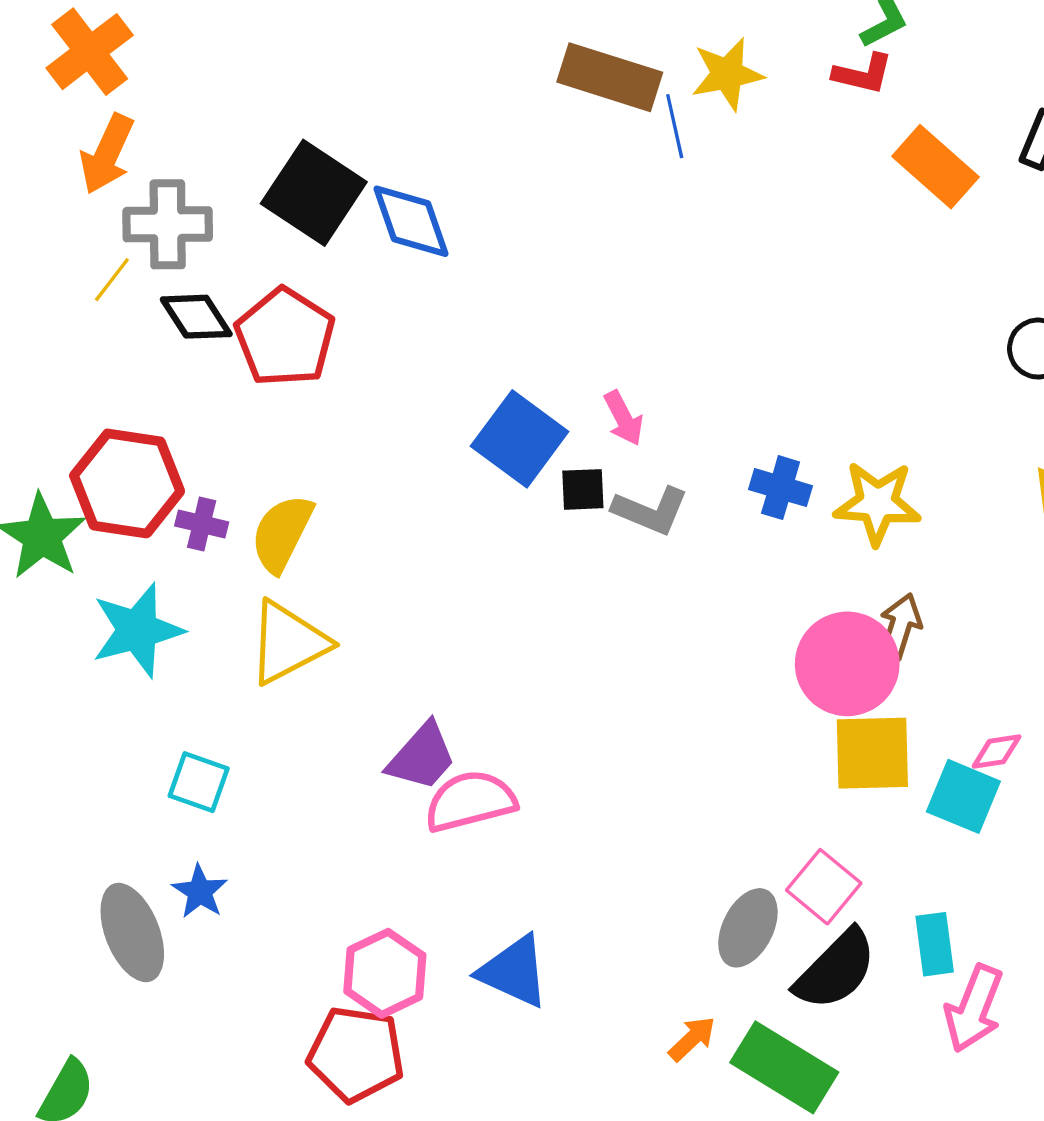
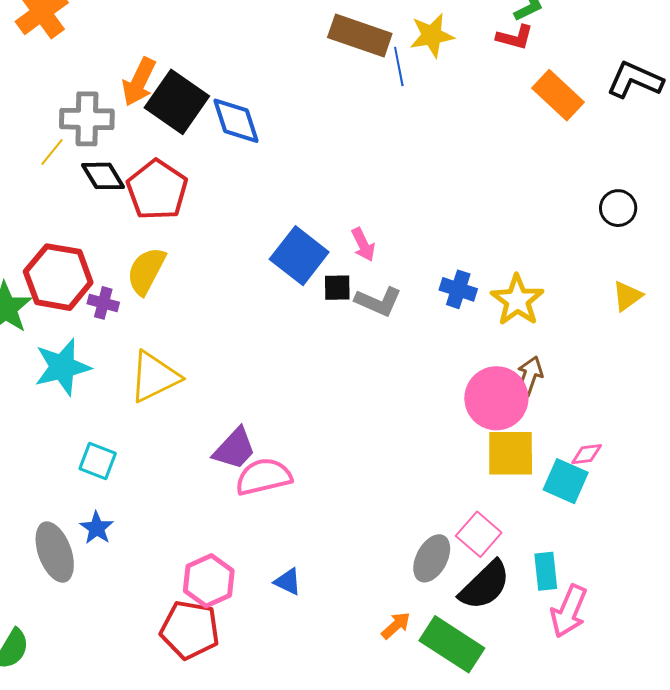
orange arrow: (107, 154) -> (139, 82), moved
yellow star: (877, 503) -> (517, 300), turned 30
yellow semicircle: (282, 533) -> (146, 271), moved
blue triangle: (514, 972) -> (288, 582), size x0.6

